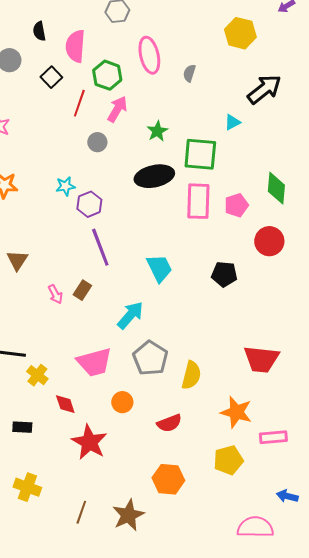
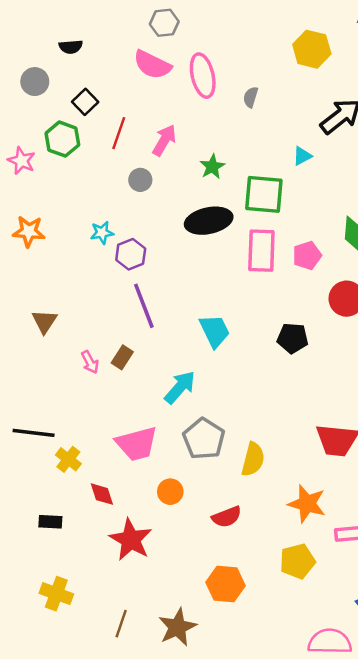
black semicircle: (39, 31) -> (71, 47), turned -84
pink semicircle: (75, 46) -> (152, 65), moved, turned -68
green hexagon: (107, 75) -> (62, 139), moved

